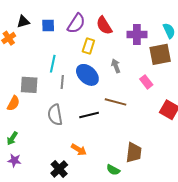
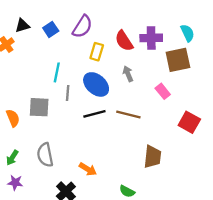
blue square: (48, 25) -> (51, 29), turned -32
red semicircle: (104, 25) -> (124, 41), moved
gray square: (29, 85) -> (39, 107), moved
orange semicircle: (13, 103) -> (13, 118), turned -49
gray semicircle: (55, 115) -> (45, 155), moved
black line: (89, 115) -> (94, 114), moved
brown trapezoid: (134, 153) -> (153, 157), moved

